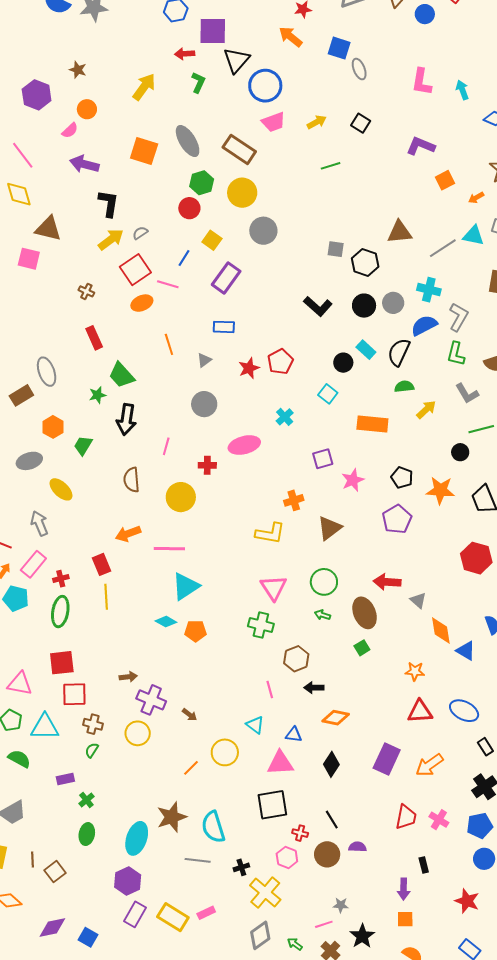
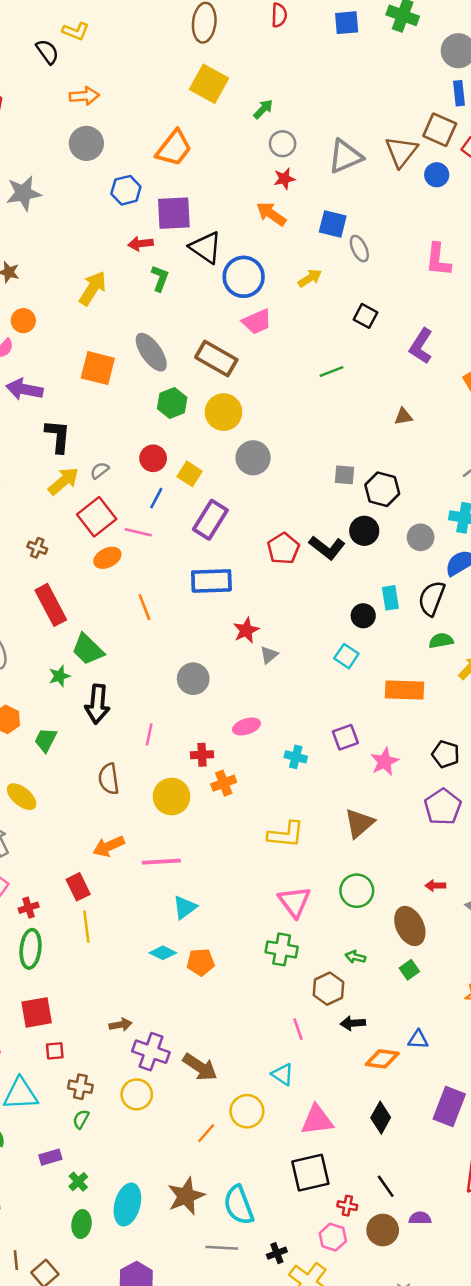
black triangle: (236, 60) -> (206, 248), turned -32
yellow arrow: (317, 122) -> (310, 278), moved
purple L-shape: (421, 146) -> (421, 346), moved, turned -76
red circle: (189, 208) -> (153, 458), moved
brown triangle: (400, 232) -> (403, 416), moved, size x0.6
black circle: (364, 306) -> (364, 531), moved
blue rectangle: (224, 327) -> (211, 581), size x1.5
red rectangle: (94, 338) -> (51, 605), size x1.4
cyan rectangle: (366, 350) -> (390, 598), turned 42
gray triangle: (204, 360) -> (269, 655), moved
red pentagon: (280, 362) -> (283, 548), moved
cyan cross: (285, 417) -> (296, 757), moved, turned -30
pink ellipse: (244, 445) -> (246, 726), size x0.7
orange cross: (294, 500) -> (224, 783), moved
red arrow: (387, 582) -> (435, 886), size x0.6
cyan triangle: (186, 586) -> (185, 907), size x0.7
green arrow: (322, 615) -> (355, 957), moved
red square: (74, 694) -> (55, 1051), size x0.6
brown arrow: (190, 715) -> (200, 1067), size x1.8
blue triangle: (294, 735) -> (418, 1040), moved
cyan ellipse: (137, 838) -> (127, 1204), moved

